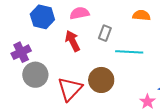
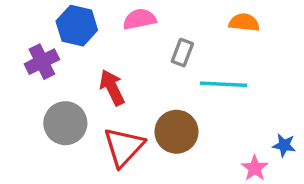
red arrow: (73, 41) -> (112, 88), moved
purple cross: (21, 52) -> (42, 62), moved

